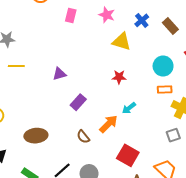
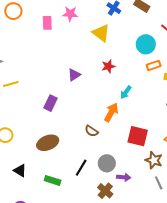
pink star: (107, 15) -> (70, 14), moved
yellow triangle: (122, 42) -> (101, 33), turned 36
purple triangle: (59, 74) -> (74, 75), moved
purple rectangle: (78, 102) -> (51, 103), moved

